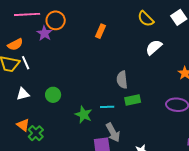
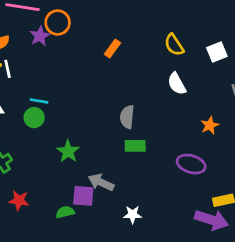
white semicircle: (154, 47) -> (177, 84), turned -90
cyan line: (107, 107) -> (39, 101), moved
gray arrow: (113, 133) -> (101, 182), turned 132

